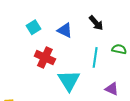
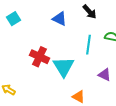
cyan square: (33, 27) -> (14, 19), moved
red cross: (45, 57) -> (40, 57), moved

